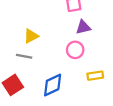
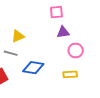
pink circle: (75, 50) -> (76, 50), moved
blue diamond: (53, 85) -> (33, 68), moved, turned 30

